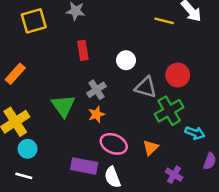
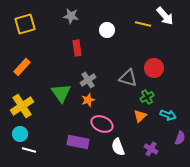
yellow square: (34, 21) -> (25, 24), moved
white circle: (126, 60) -> (107, 30), moved
green cross: (169, 111) -> (147, 97), size x0.6
orange triangle: (151, 148) -> (140, 116), moved
cyan circle: (28, 149) -> (20, 134), moved
white semicircle: (112, 177) -> (118, 147), moved

